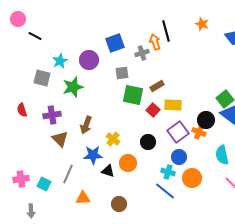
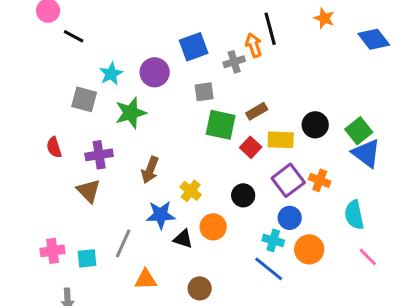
black circle: (206, 120) -> (315, 125), moved
brown triangle: (60, 139) -> (89, 191), moved
cyan square: (44, 184) -> (87, 258), turned -32

